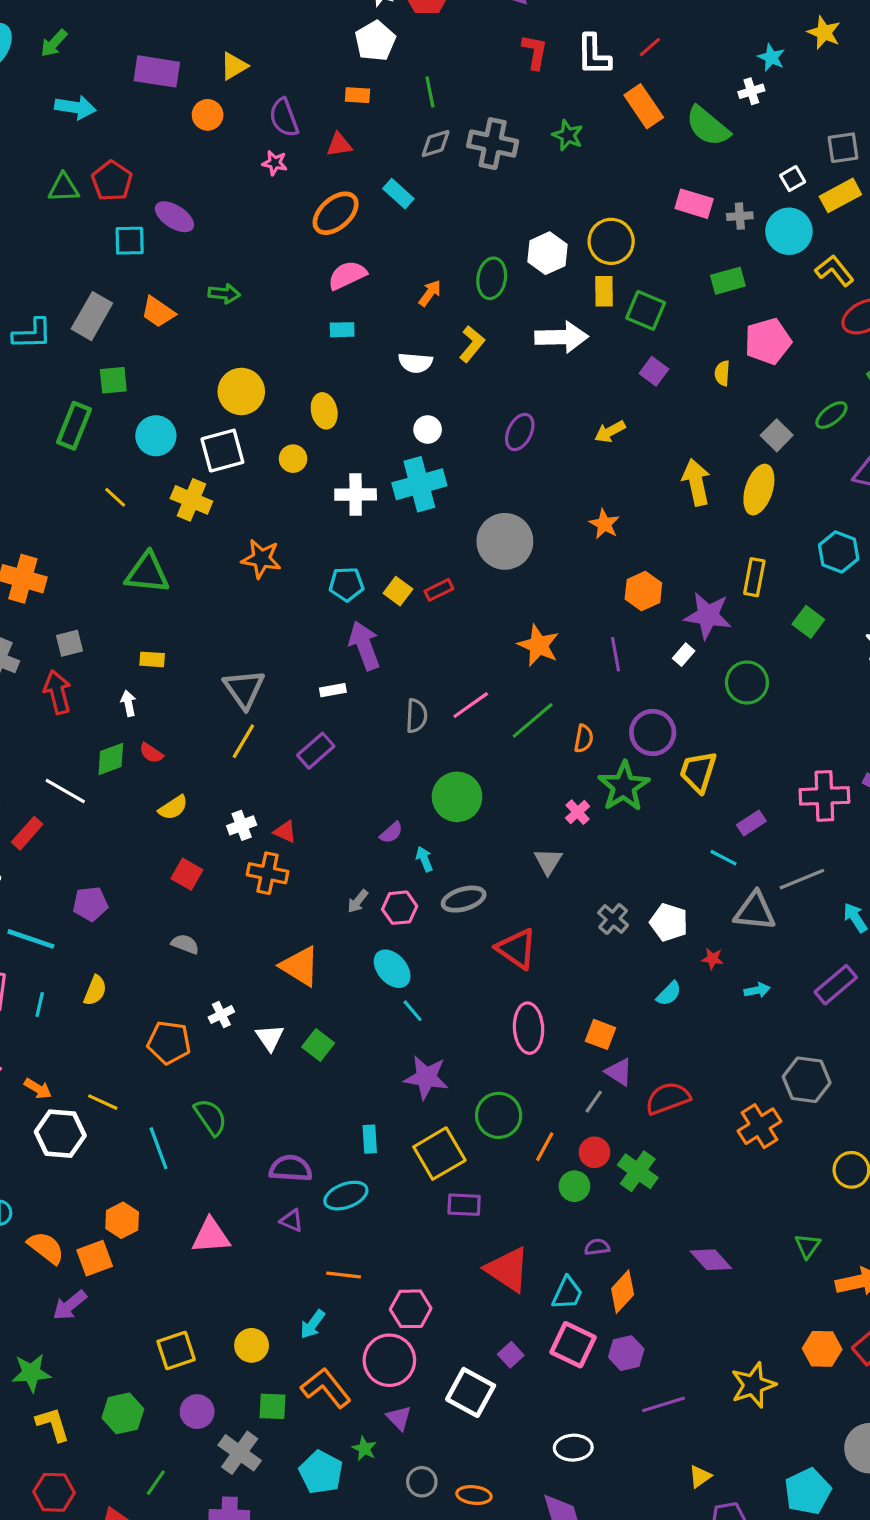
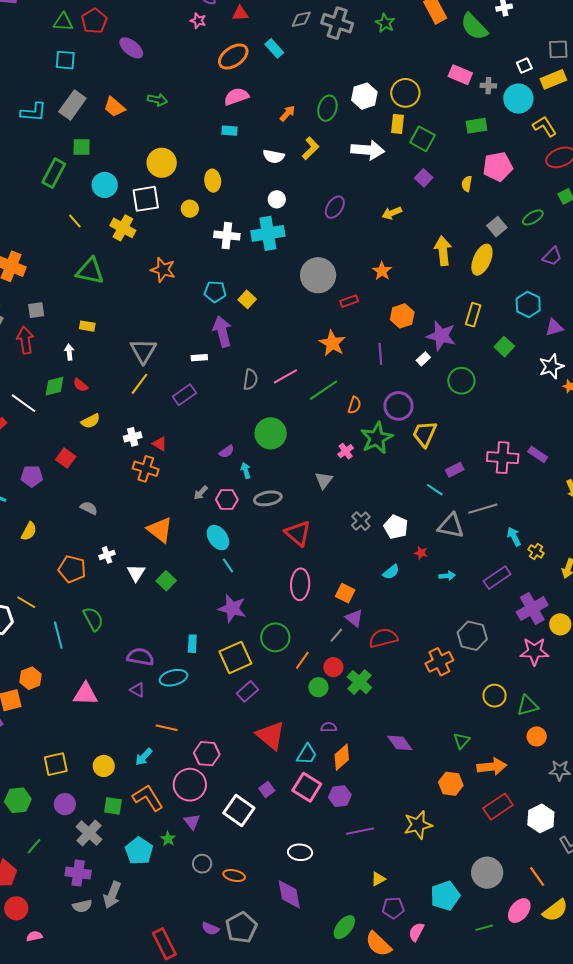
cyan square: (130, 241) -> (65, 60), moved
red rectangle: (439, 590) -> (349, 301), moved
red square: (187, 874) -> (66, 458), moved
purple rectangle: (464, 1205) -> (247, 691), turned -50
orange hexagon: (822, 1349) -> (451, 784), moved

